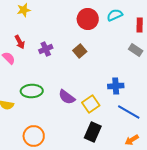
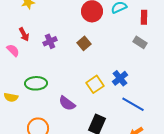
blue cross: (116, 86) -> (120, 78), turned -35
purple semicircle: (67, 97) -> (67, 103), moved
yellow square: (91, 104) -> (95, 84), moved

